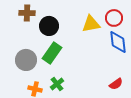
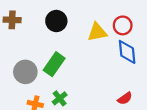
brown cross: (27, 13) -> (12, 20), moved
black circle: (49, 26) -> (56, 21), moved

